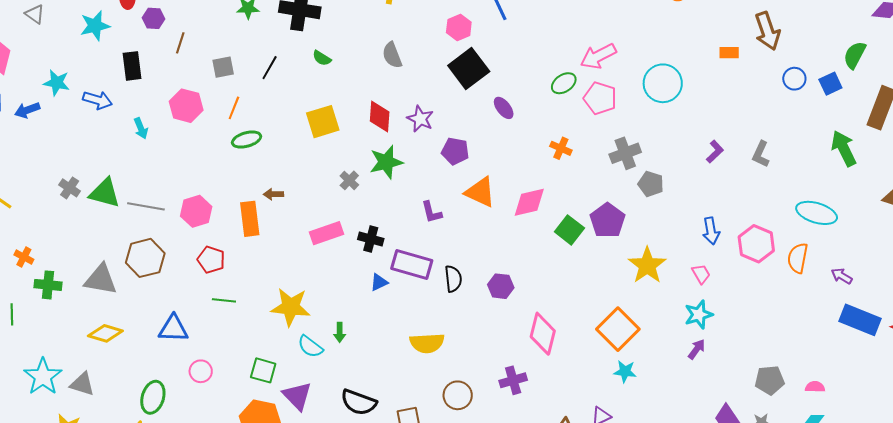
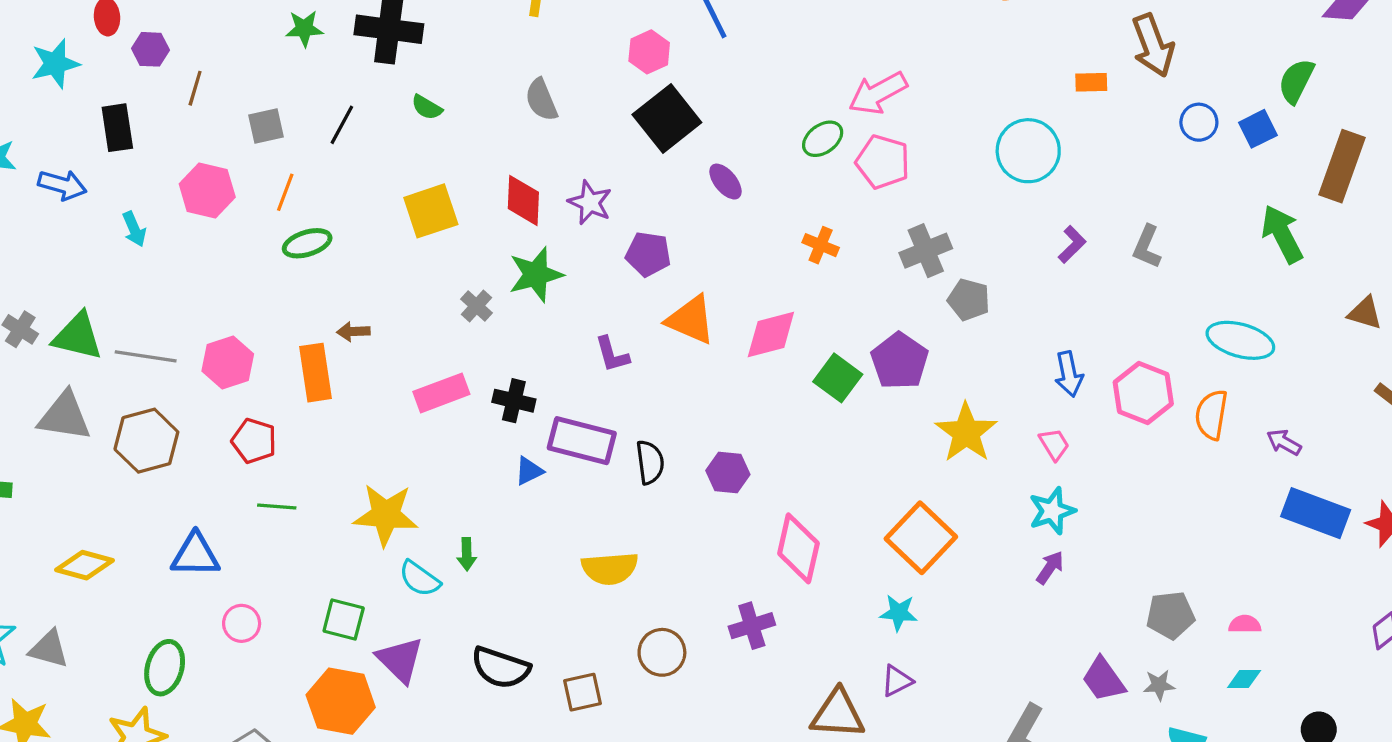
cyan circle: (663, 83) -> (1028, 151), moved
gray triangle: (101, 279) -> (65, 416), moved
cyan star: (625, 371) -> (899, 613), moved

